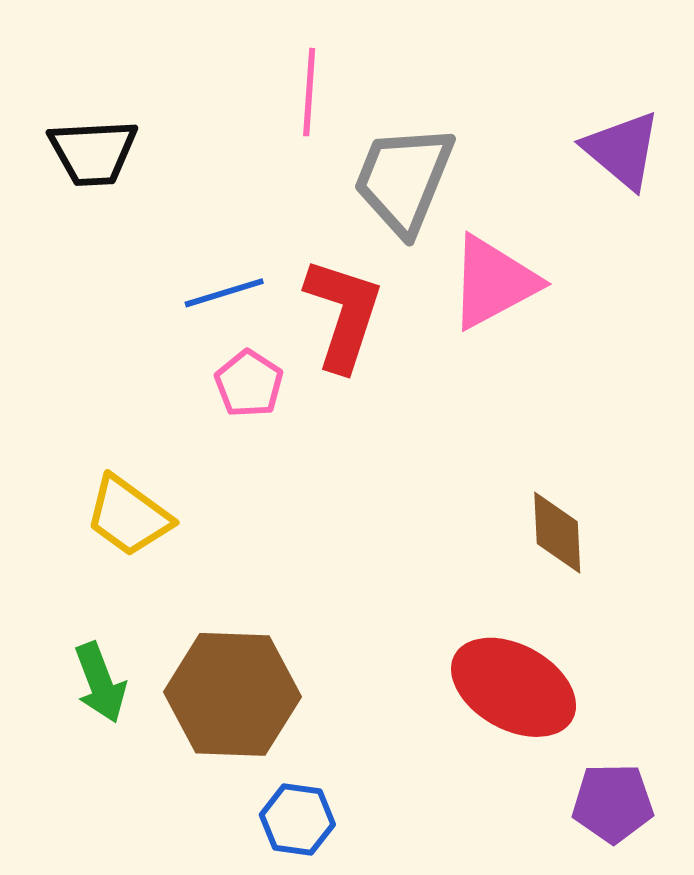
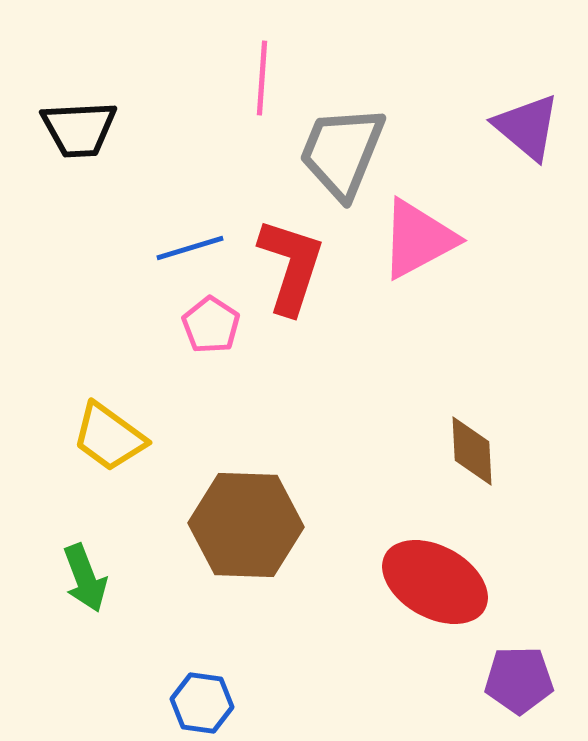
brown hexagon: (232, 694) -> (246, 525), moved
blue hexagon: (297, 820) -> (202, 703), moved

